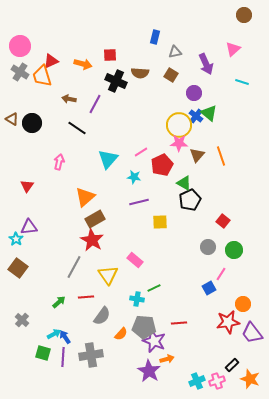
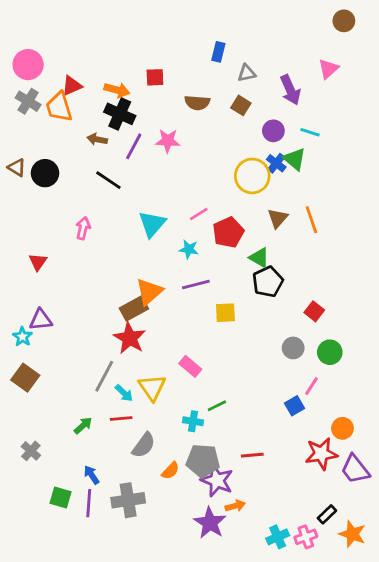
black cross: (116, 81) -> (120, 114), moved
cyan line: (242, 82) -> (310, 132), moved
pink star: (179, 143) -> (168, 141), moved
orange triangle: (85, 197) -> (149, 292), moved
cyan arrow: (54, 334) -> (124, 393), moved, turned 72

